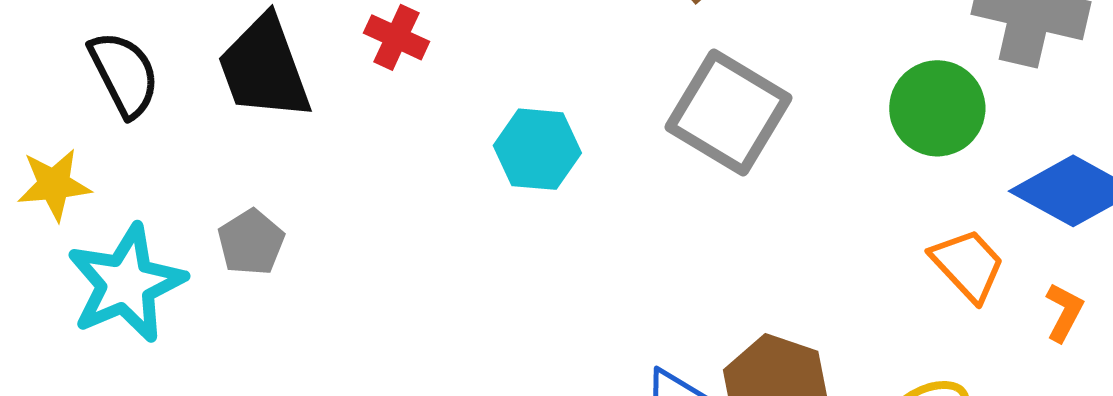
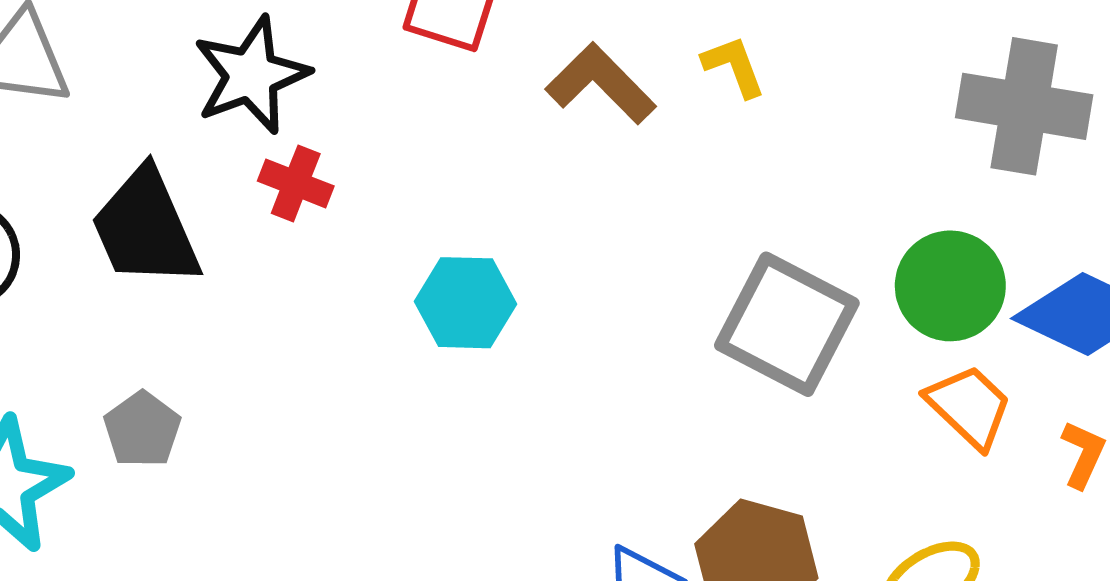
green circle: (937, 108) -> (950, 286), moved
gray square: (729, 112) -> (787, 324), moved

